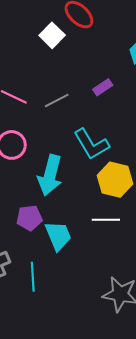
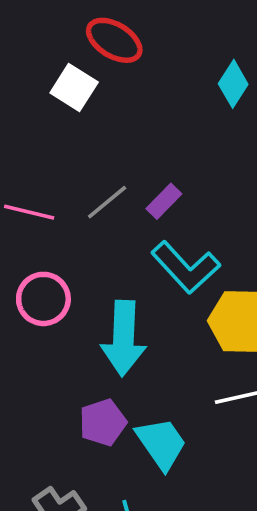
purple rectangle: (103, 87) -> (164, 201), moved

